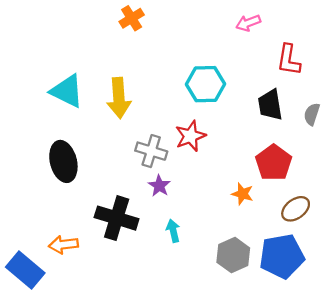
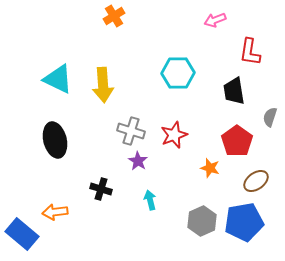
gray semicircle: (312, 114) -> (270, 117), moved
red star: (190, 136) -> (174, 135), moved
black cross: (117, 218) -> (101, 189), size x0.6

